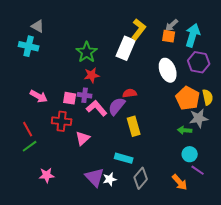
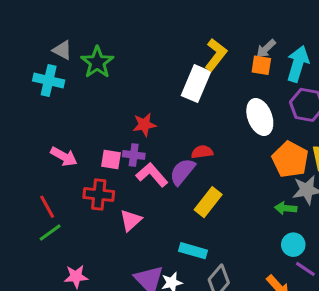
green star: (87, 52) -> (97, 62), moved
yellow rectangle: (134, 126) -> (208, 202), turned 54

